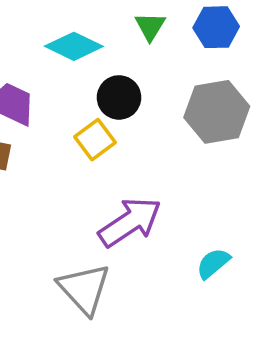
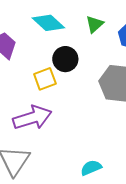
purple arrow: (130, 222) -> (32, 118), moved

